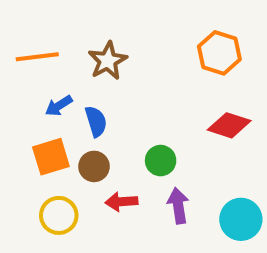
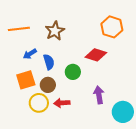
red diamond: (229, 125) -> (96, 55), moved
green circle: (161, 161) -> (73, 72), moved
purple arrow: (178, 206) -> (99, 95), moved
yellow circle: (59, 215) -> (39, 103), moved

